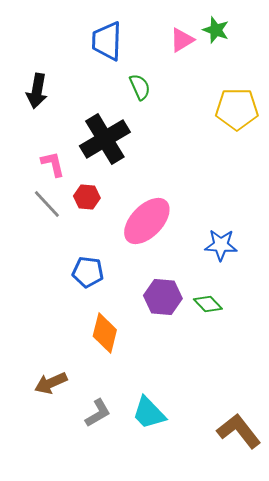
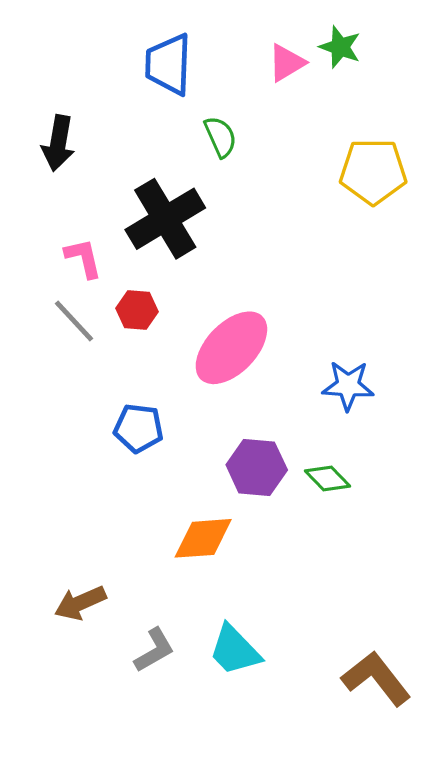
orange diamond: (105, 333) -> (203, 538), moved, turned 72

